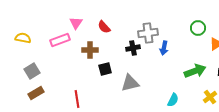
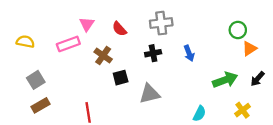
green circle: (198, 28) -> (238, 30), moved
gray cross: (148, 33) -> (161, 23), moved
blue arrow: (164, 48) -> (189, 53), turned -32
brown cross: (90, 50) -> (103, 56), turned 35

